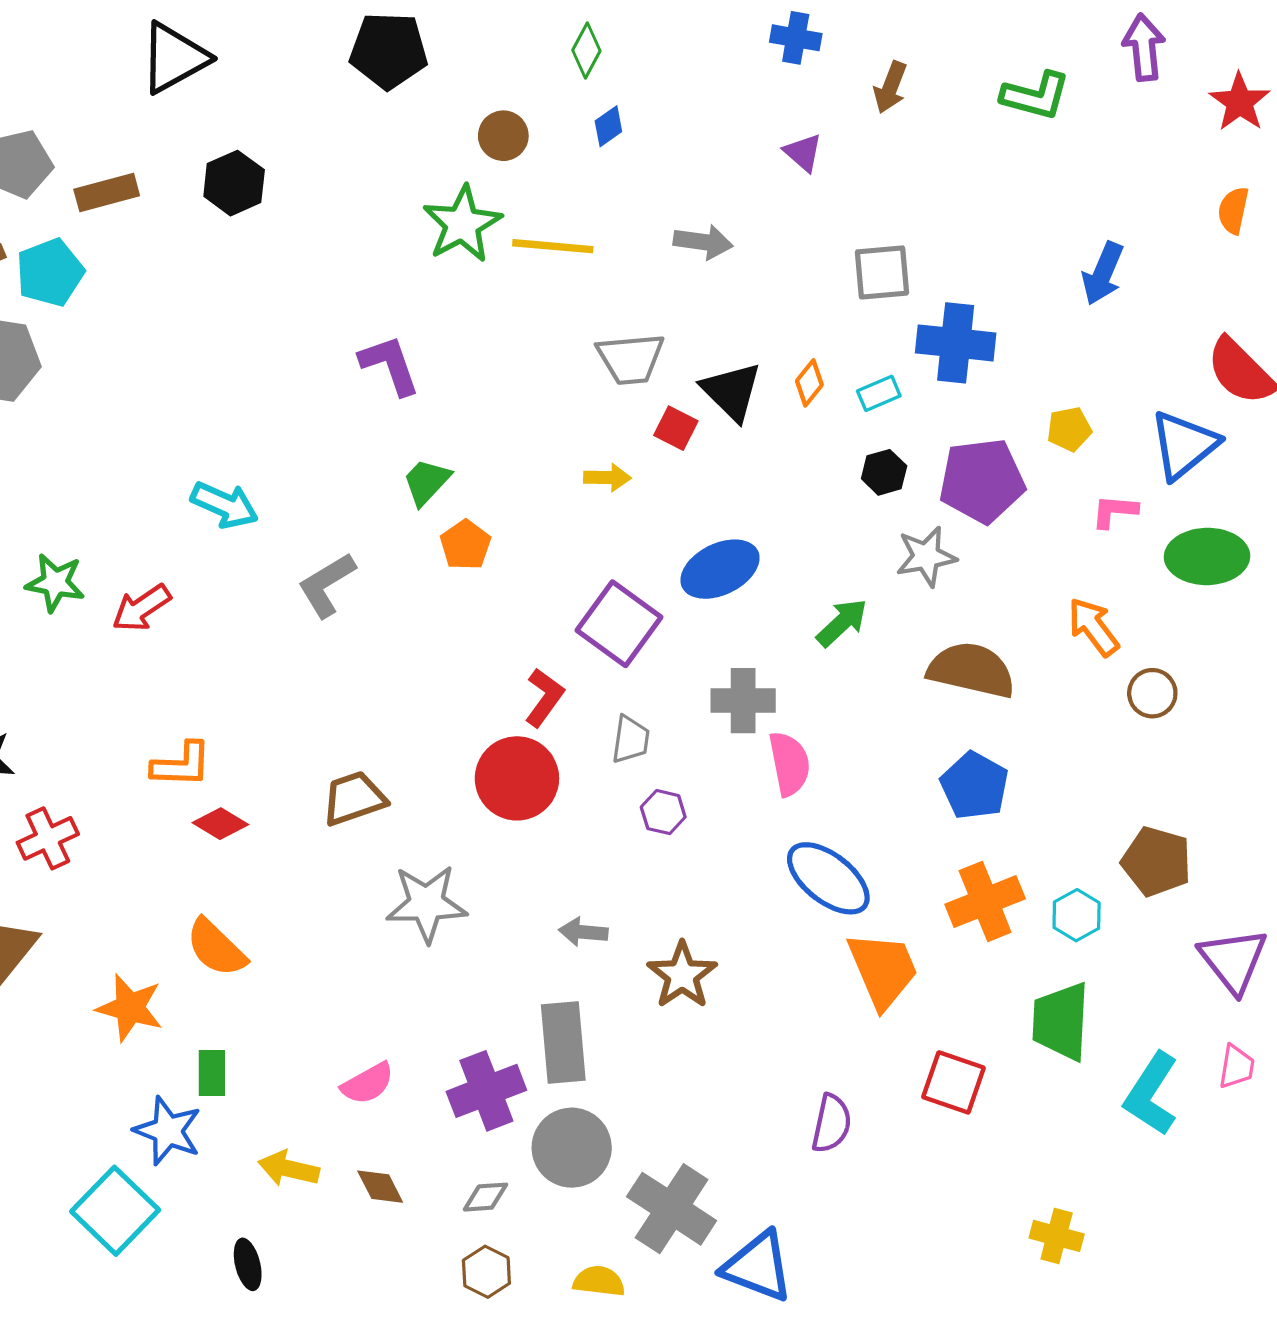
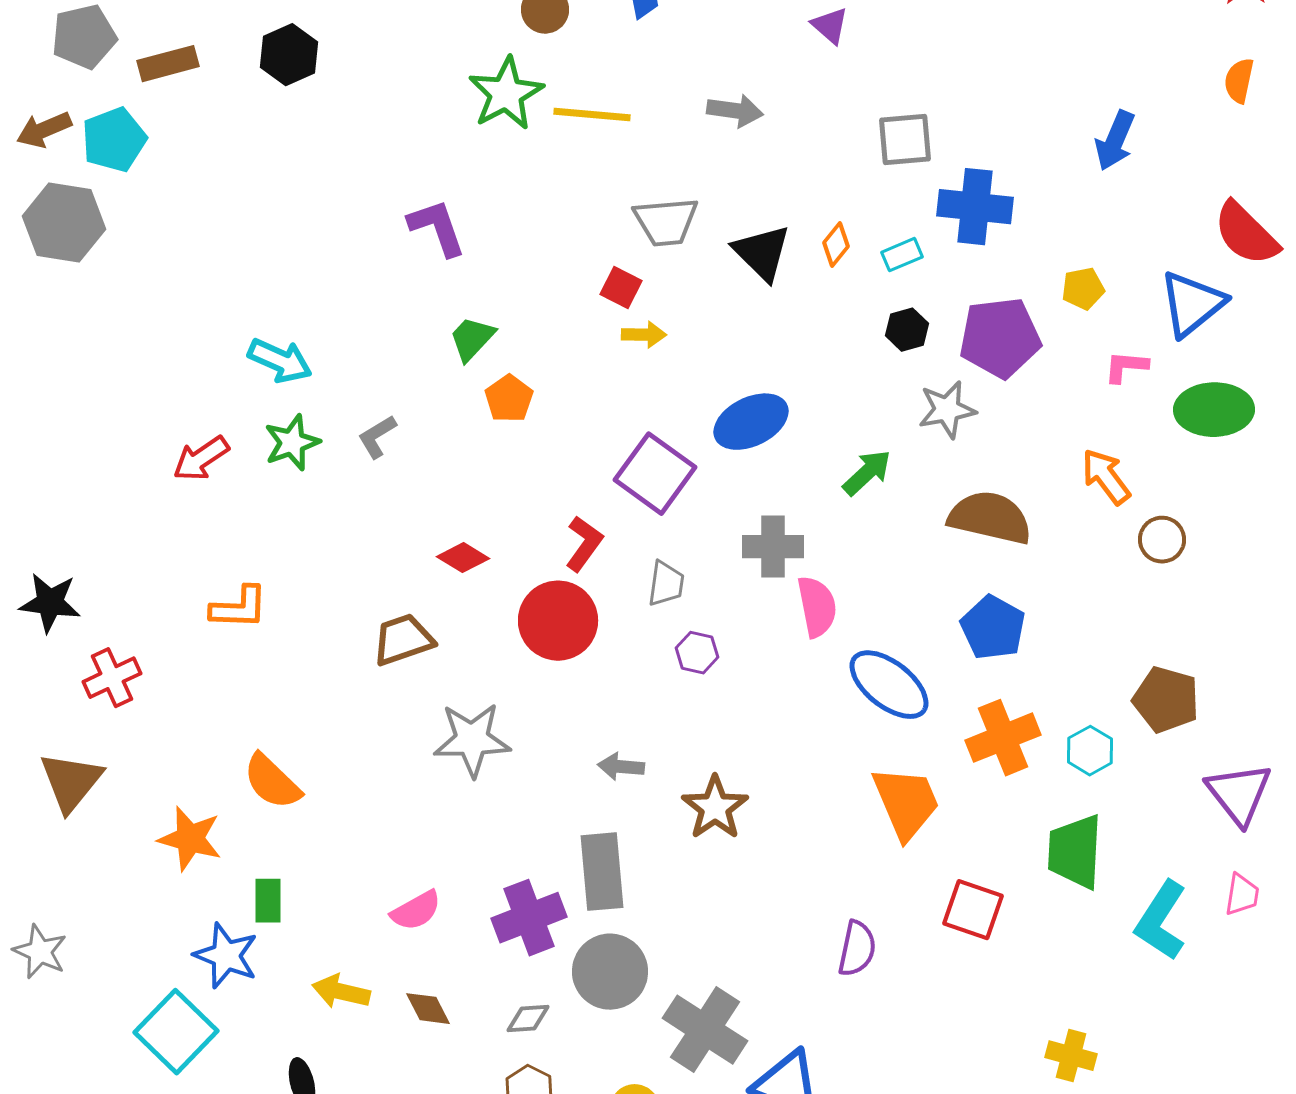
red square: (676, 428) -> (621, 288), moved
green star: (55, 583) -> (292, 443), moved, turned -30
gray L-shape: (327, 585) -> (377, 437), size x0.7
red diamond: (220, 824) -> (463, 558), moved
blue ellipse: (828, 878) -> (889, 685), moved

